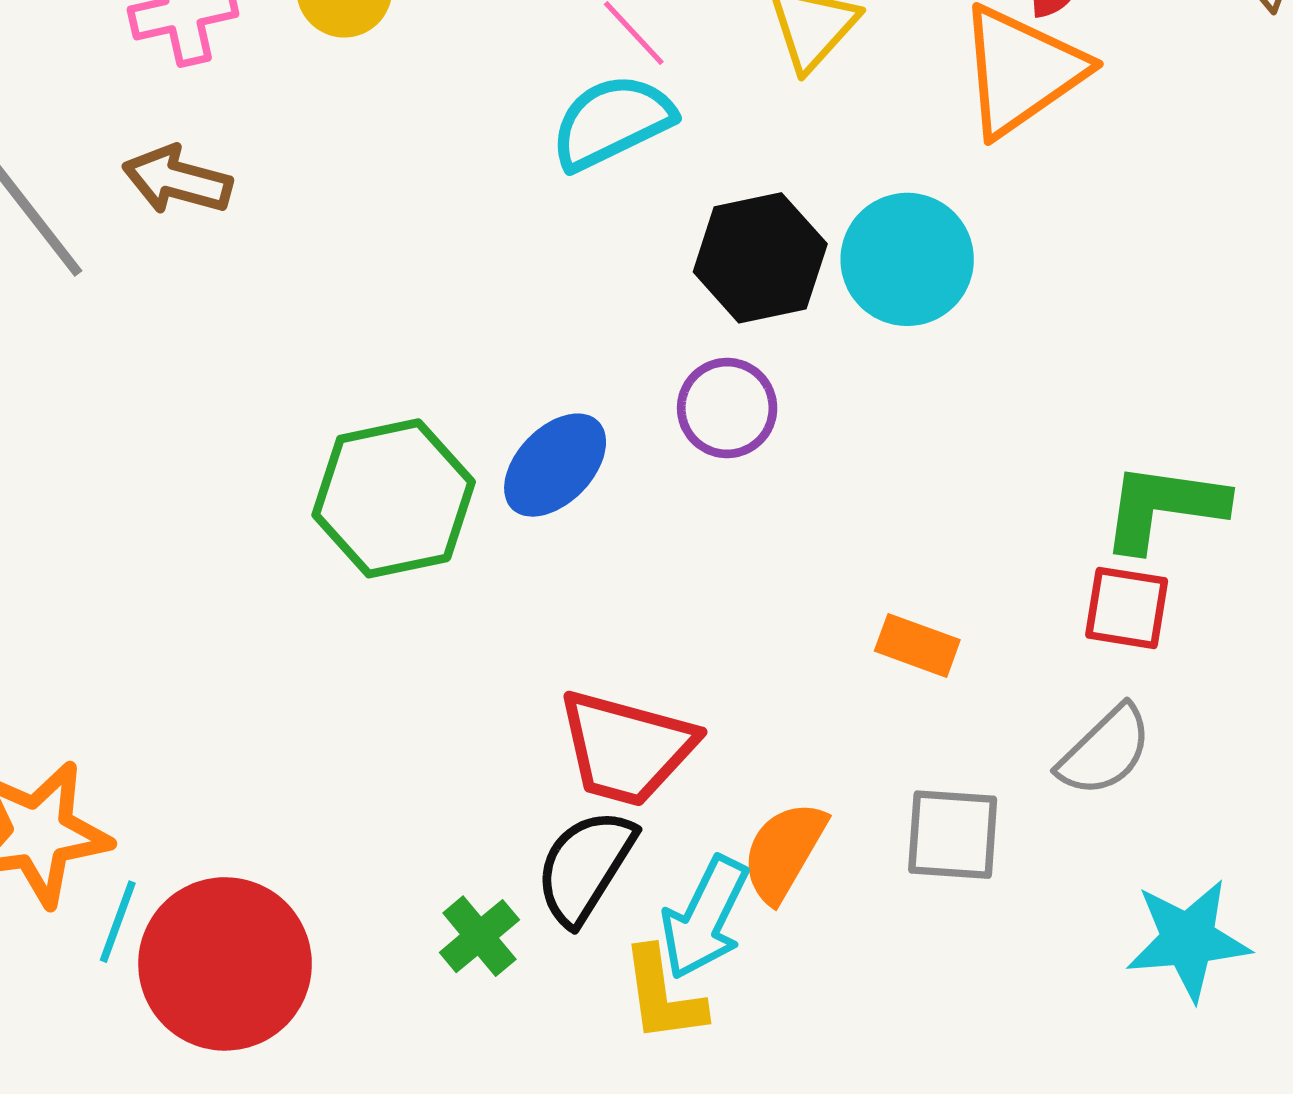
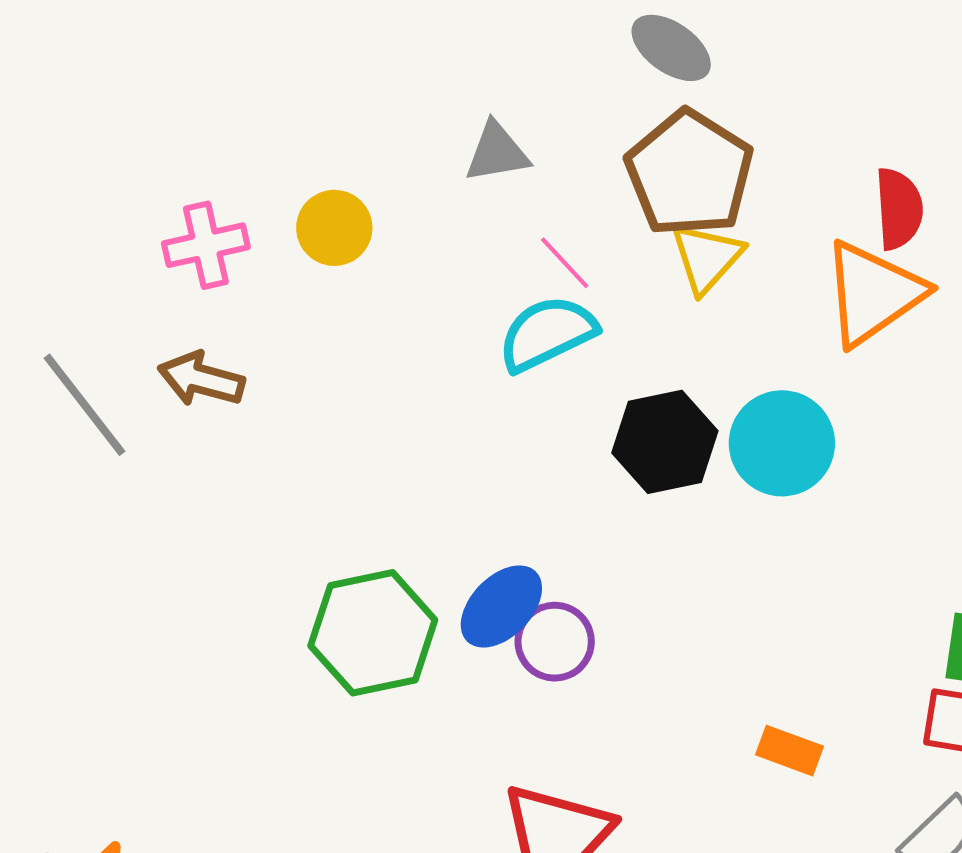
purple circle: (727, 408) -> (555, 642), moved

